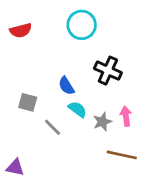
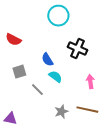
red semicircle: (21, 30) -> (13, 40), moved, turned 42
gray square: (28, 102) -> (19, 72), turned -32
gray star: (102, 122) -> (61, 112), moved

